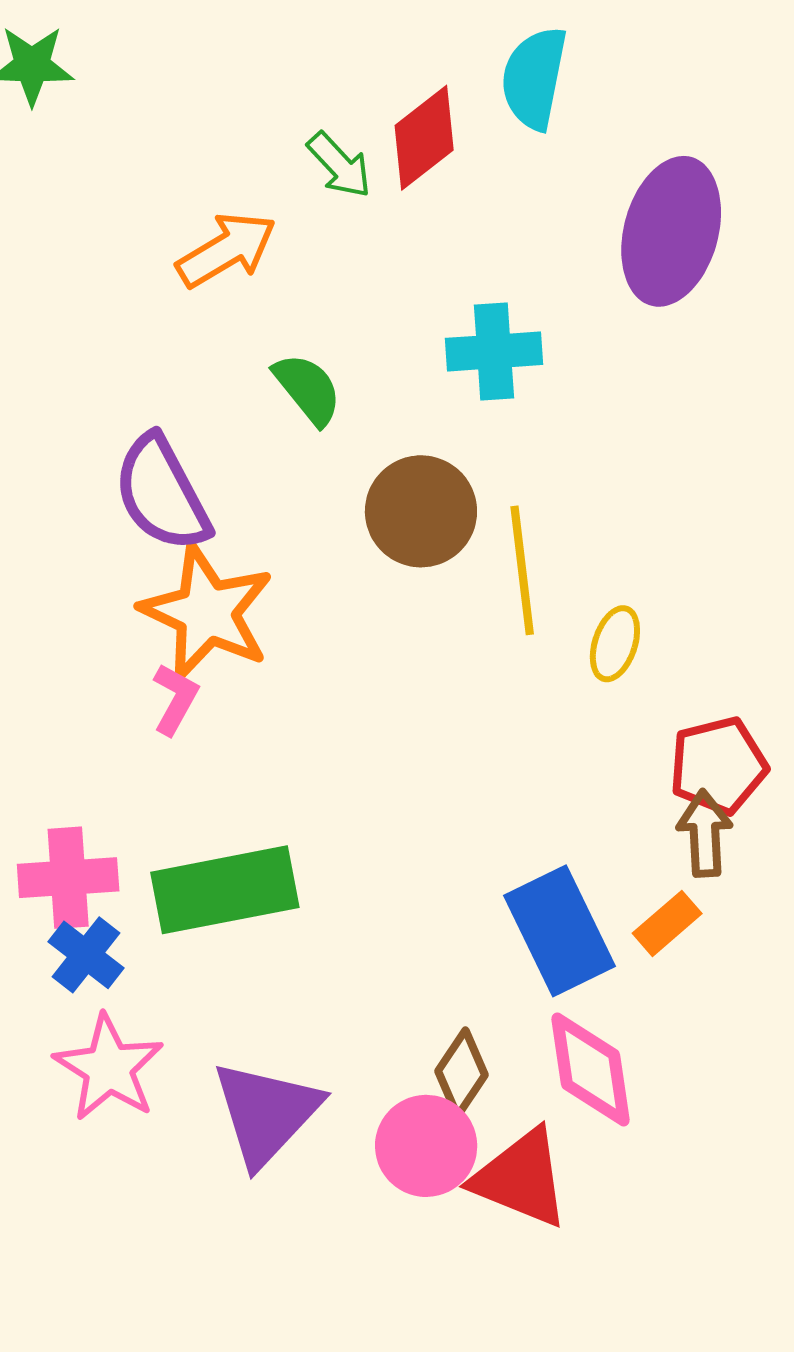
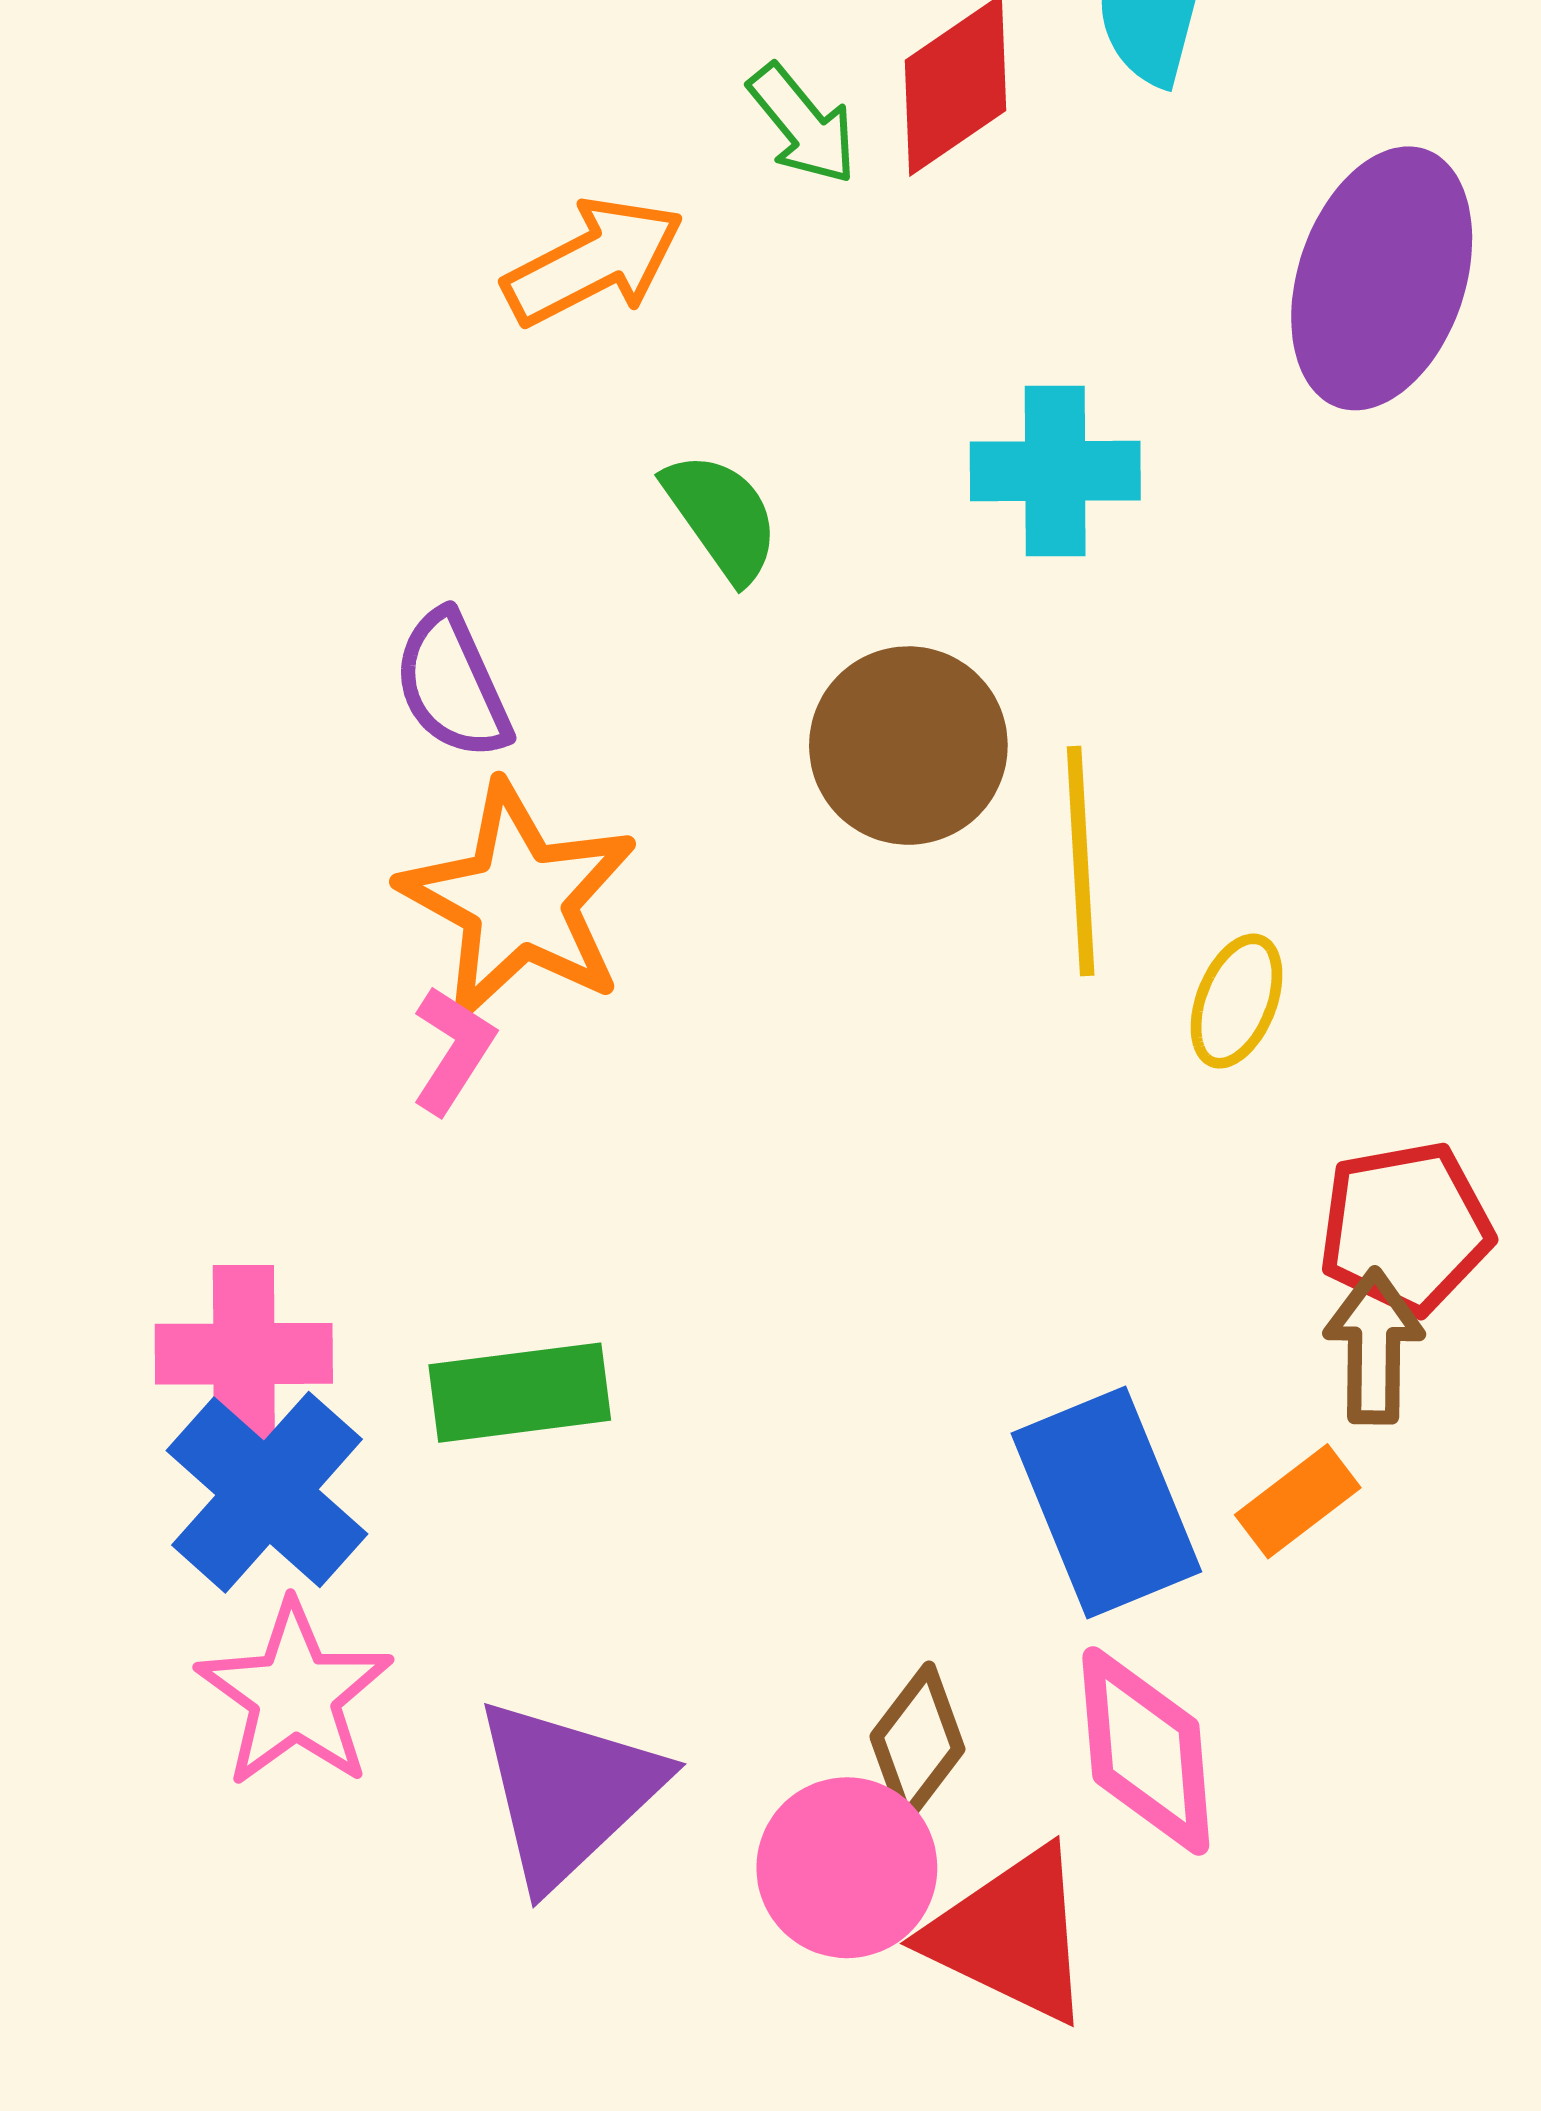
purple semicircle: (162, 493) -> (452, 685), size x0.7
green rectangle: (225, 890) -> (520, 1393), size x0.7
blue cross: (86, 955) -> (267, 1492), size x1.5

